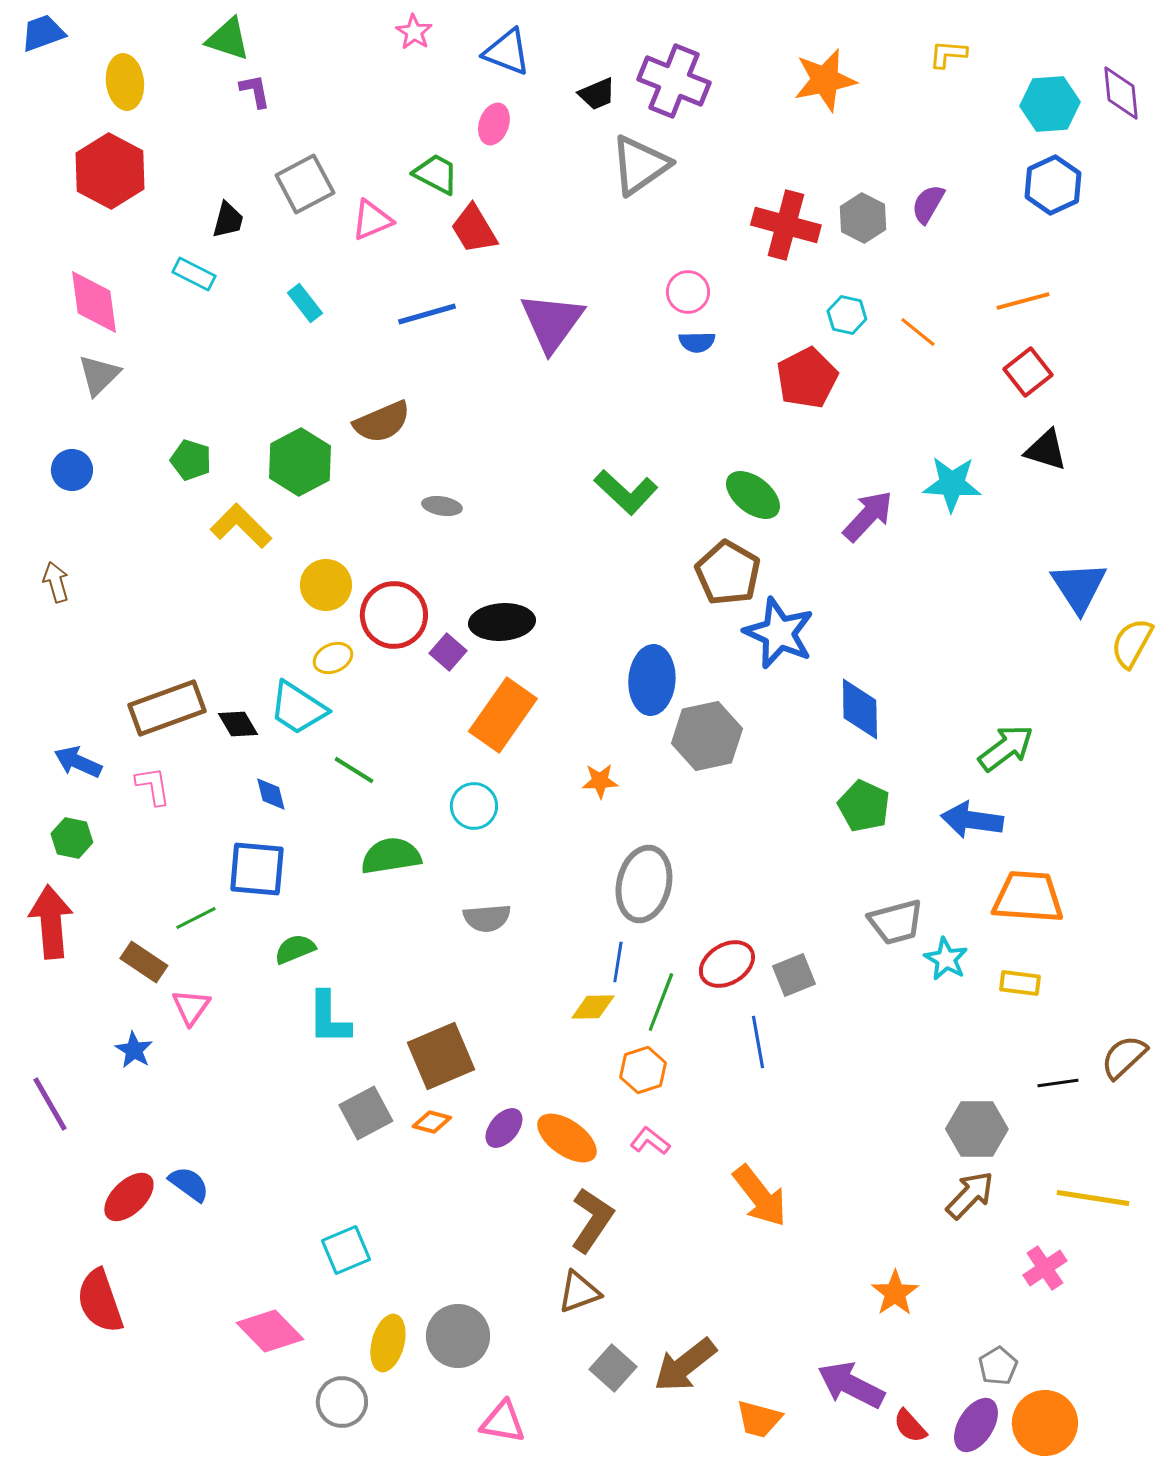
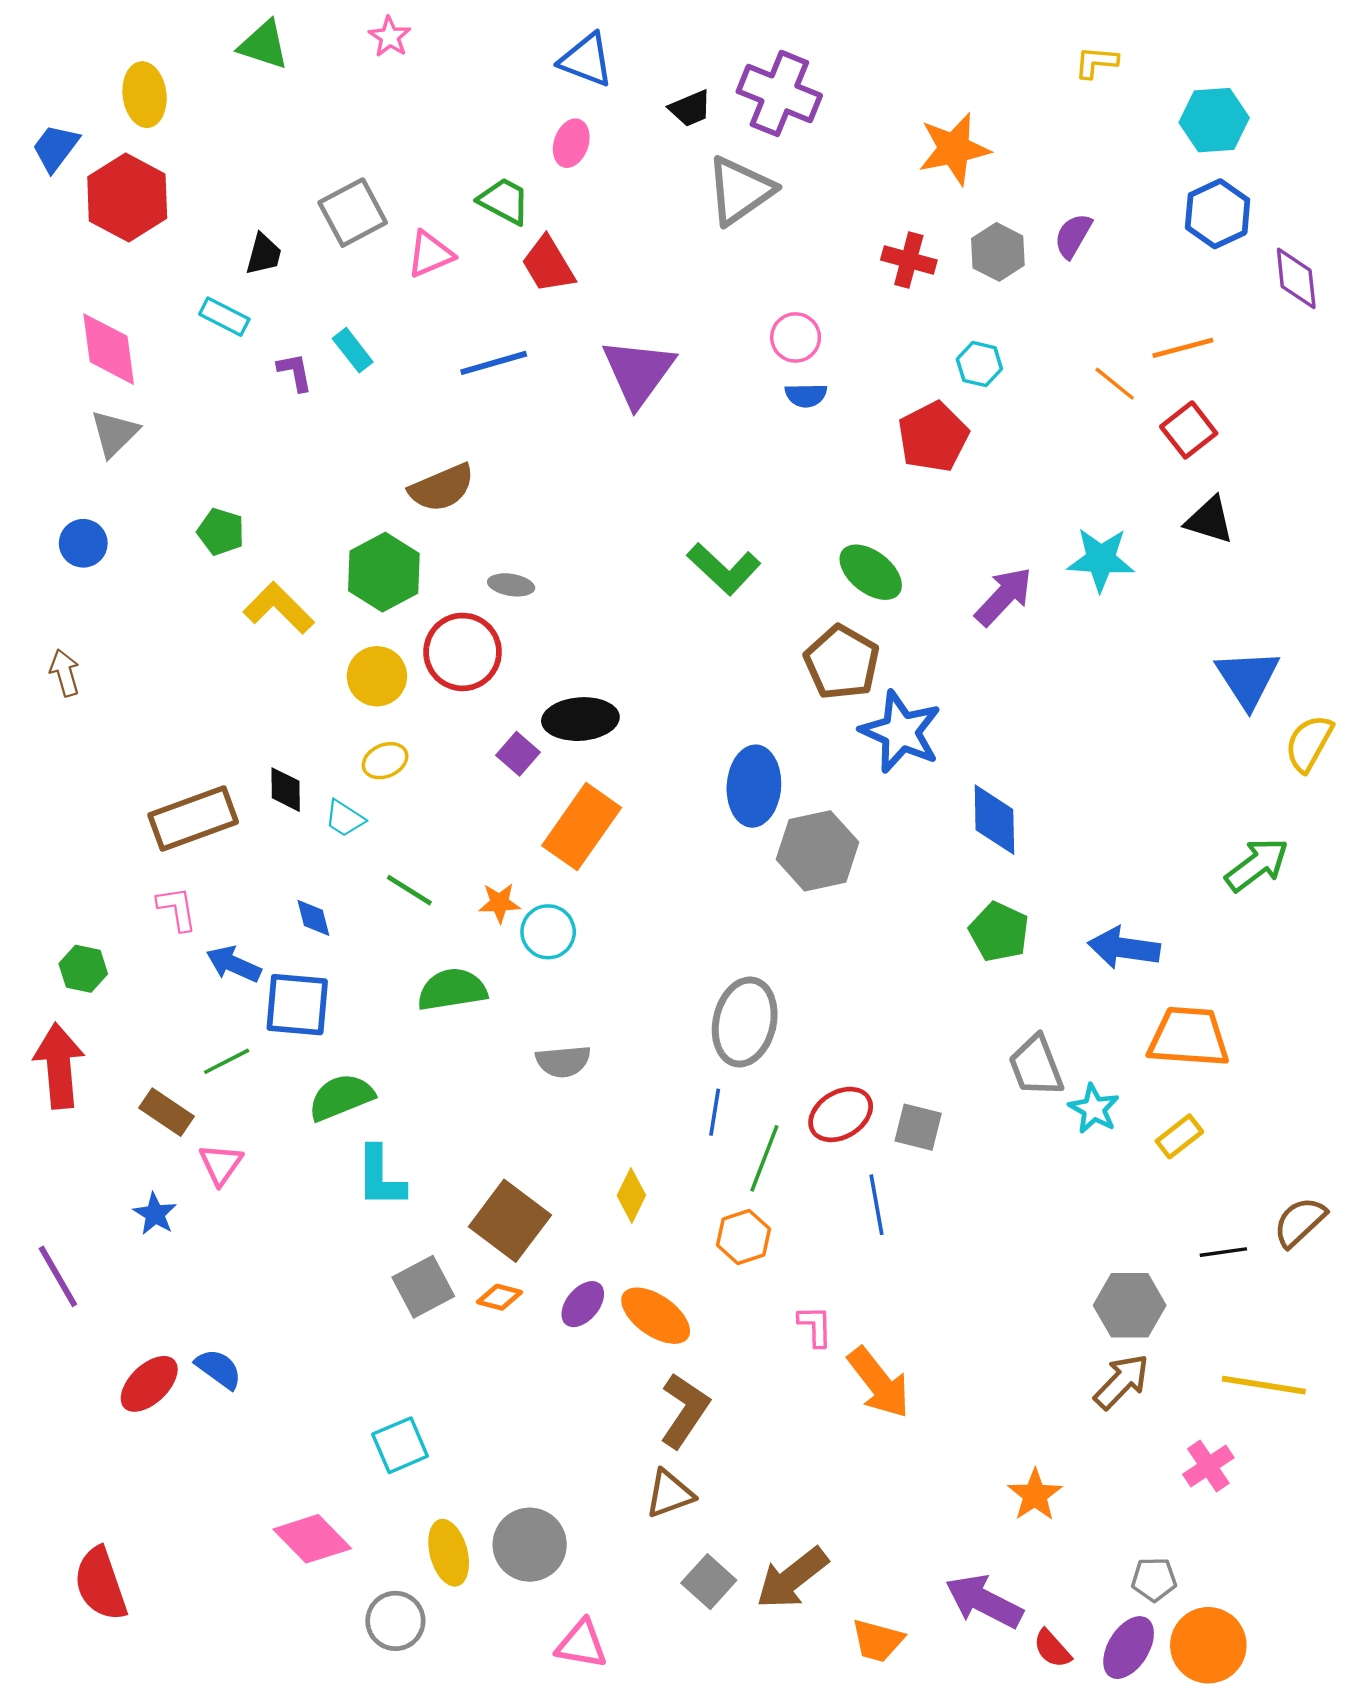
pink star: (414, 32) -> (390, 37), moved
blue trapezoid: (43, 33) -> (56, 148), moved, turned -33
orange star: (825, 80) -> (954, 149), moved
purple L-shape: (255, 91) -> (295, 372), moved
purple diamond: (1121, 93) -> (1296, 278), moved
red cross: (786, 225) -> (909, 260), size x0.7
orange line: (918, 332) -> (1115, 384), moved
green hexagon: (300, 462) -> (384, 572), moved
red circle: (394, 615) -> (463, 652), moved
cyan trapezoid: (298, 708) -> (345, 818), size x0.6
black diamond: (238, 724) -> (286, 790), moved, turned 30
green arrow: (1006, 748) -> (1257, 865), moved
blue arrow: (78, 762) -> (234, 964), moved
orange star: (600, 781) -> (500, 903), moved
gray trapezoid: (896, 922) -> (1036, 1066), turned 84
green semicircle: (295, 949) -> (341, 1097), size x1.4
gray square: (794, 975) -> (918, 1127), turned 36
yellow rectangle: (1020, 983) -> (1179, 1136), turned -45
yellow diamond: (593, 1007) -> (631, 1195), moved, turned -63
brown square: (441, 1056) -> (510, 1221), turned -30
pink L-shape: (650, 1141) -> (815, 1326), moved, turned 51
red semicircle: (100, 1301) -> (101, 1584), moved
yellow ellipse: (388, 1343) -> (449, 1553), turned -30
gray pentagon: (998, 1366) -> (1154, 1579), turned 30

